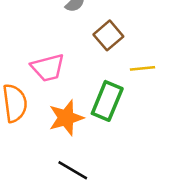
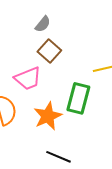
brown square: (108, 35) -> (49, 51), moved

